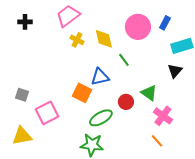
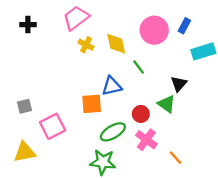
black triangle: (175, 71) -> (179, 84), moved
orange square: (82, 93) -> (92, 104), turned -30
gray square: (22, 95) -> (25, 106), turned -32
pink cross: (163, 116) -> (146, 140), moved

